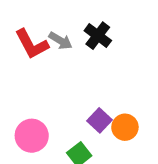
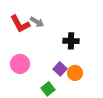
black cross: (98, 36) -> (71, 41), moved, turned -35
pink circle: (32, 136) -> (20, 64), moved

